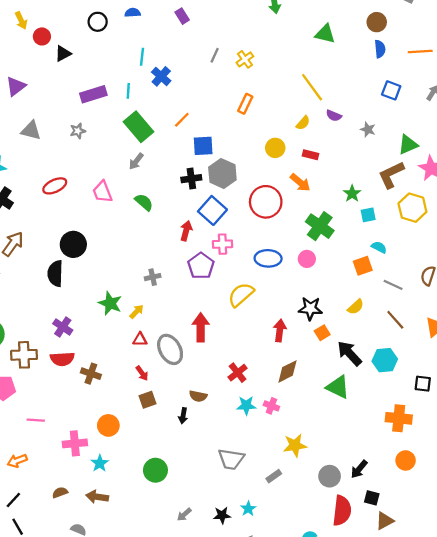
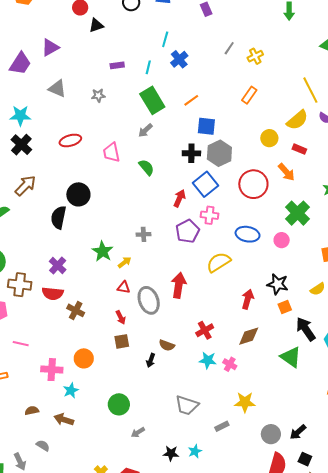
purple rectangle: (93, 94) -> (117, 65), size x0.6
yellow semicircle: (303, 123) -> (297, 120), size x1.6
gray arrow: (184, 515) -> (138, 432), moved

